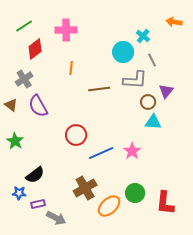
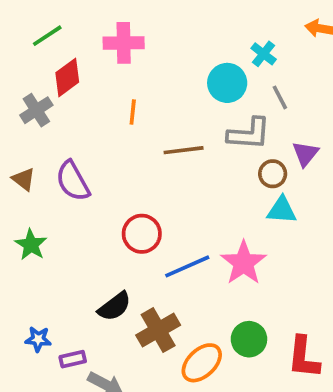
gray cross: (24, 79) -> (36, 110), moved
pink star: (132, 151) -> (244, 263), size x1.4
black semicircle: (35, 175) -> (115, 306), moved

